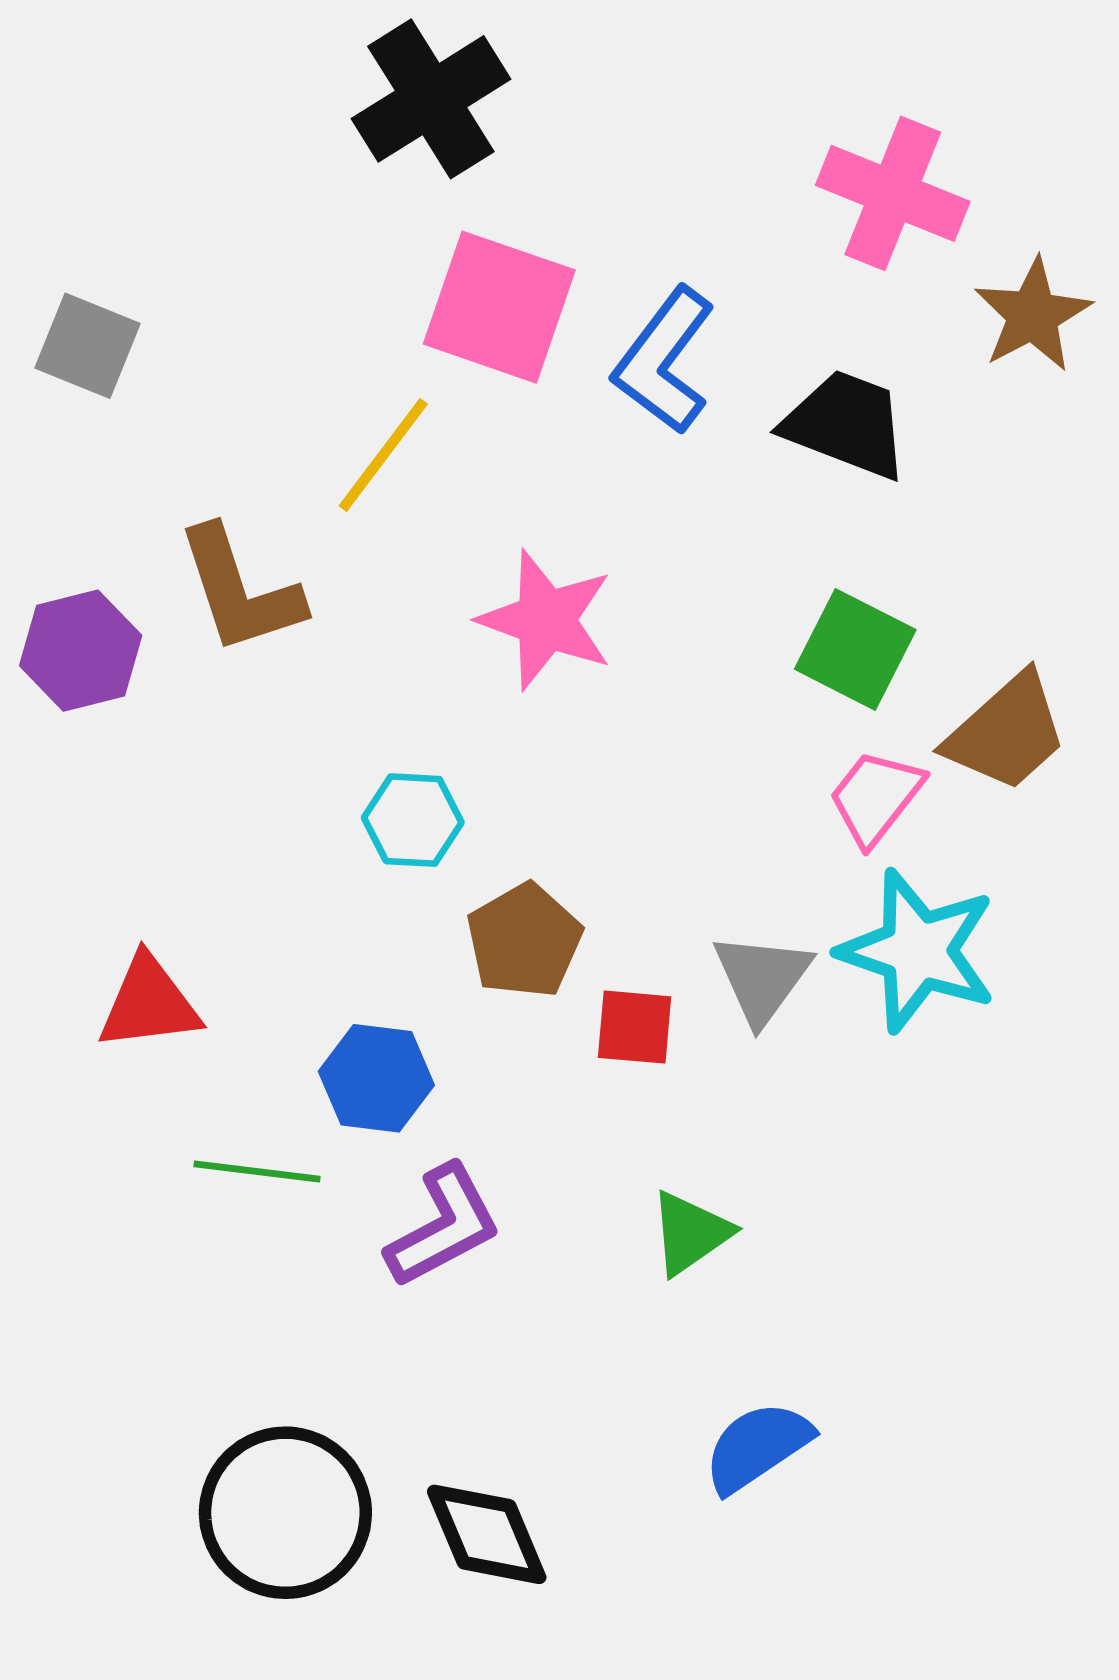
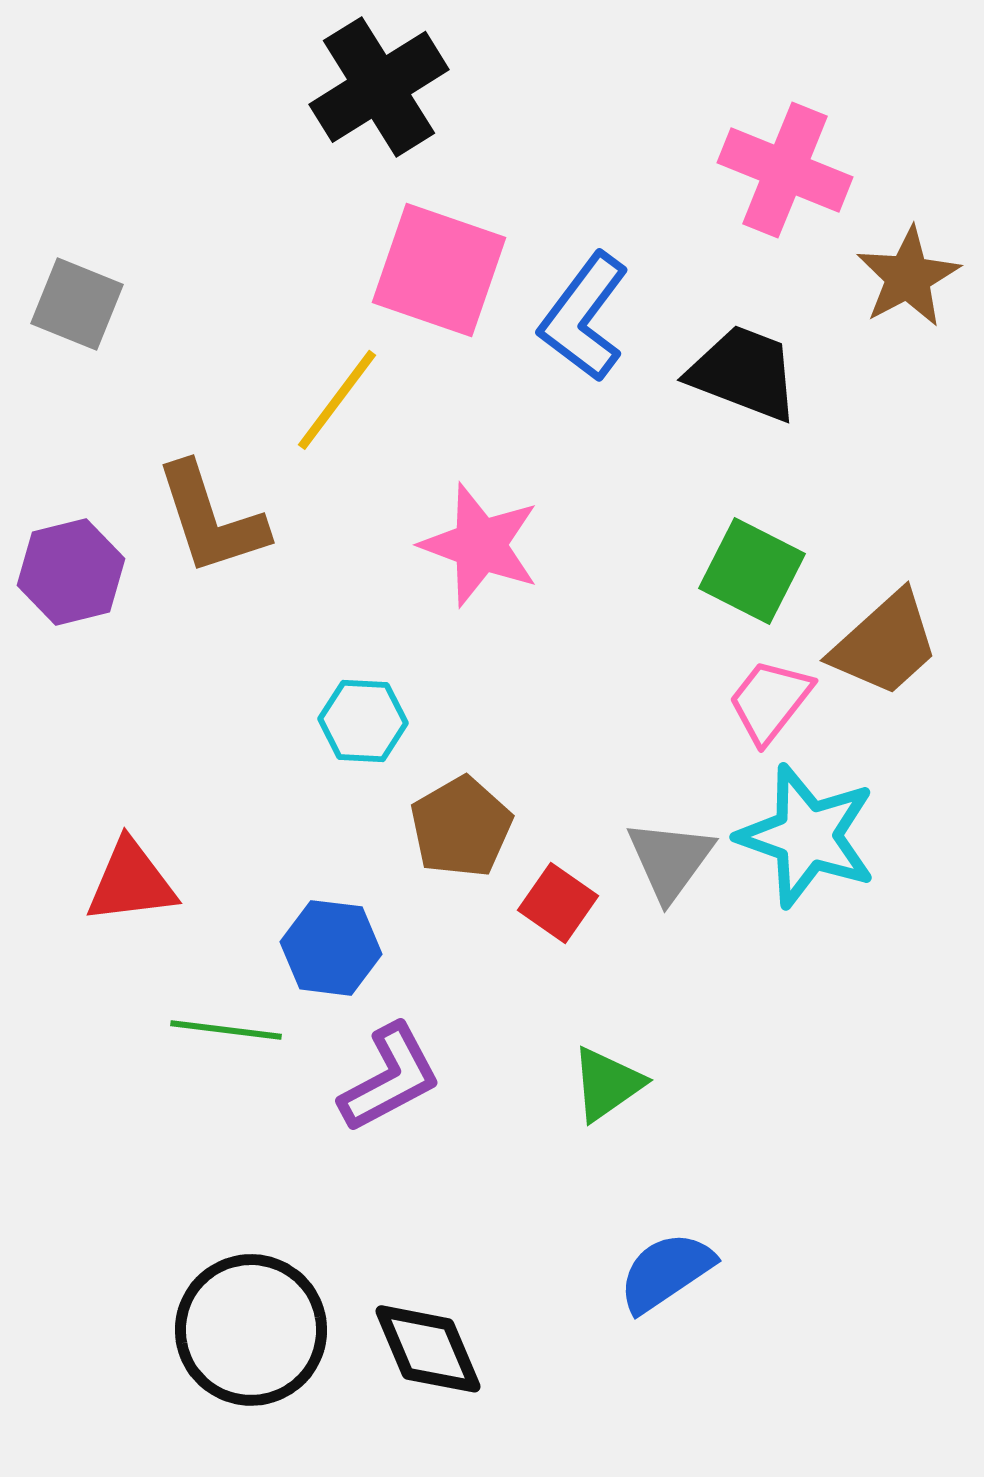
red square: (635, 1027) -> (558, 903), turned 30

